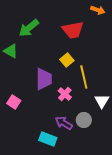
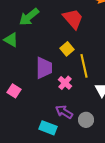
red trapezoid: (73, 30) -> (73, 19), turned -120
gray circle: (84, 120) -> (86, 120), moved

